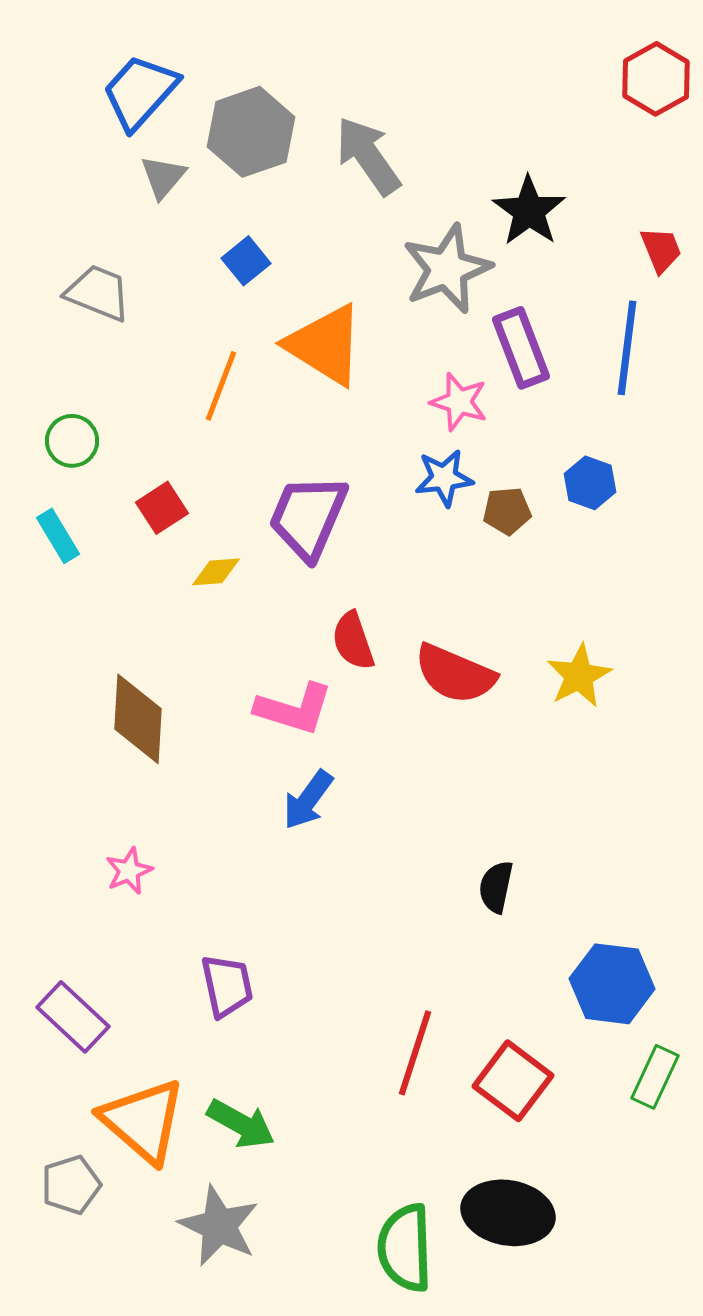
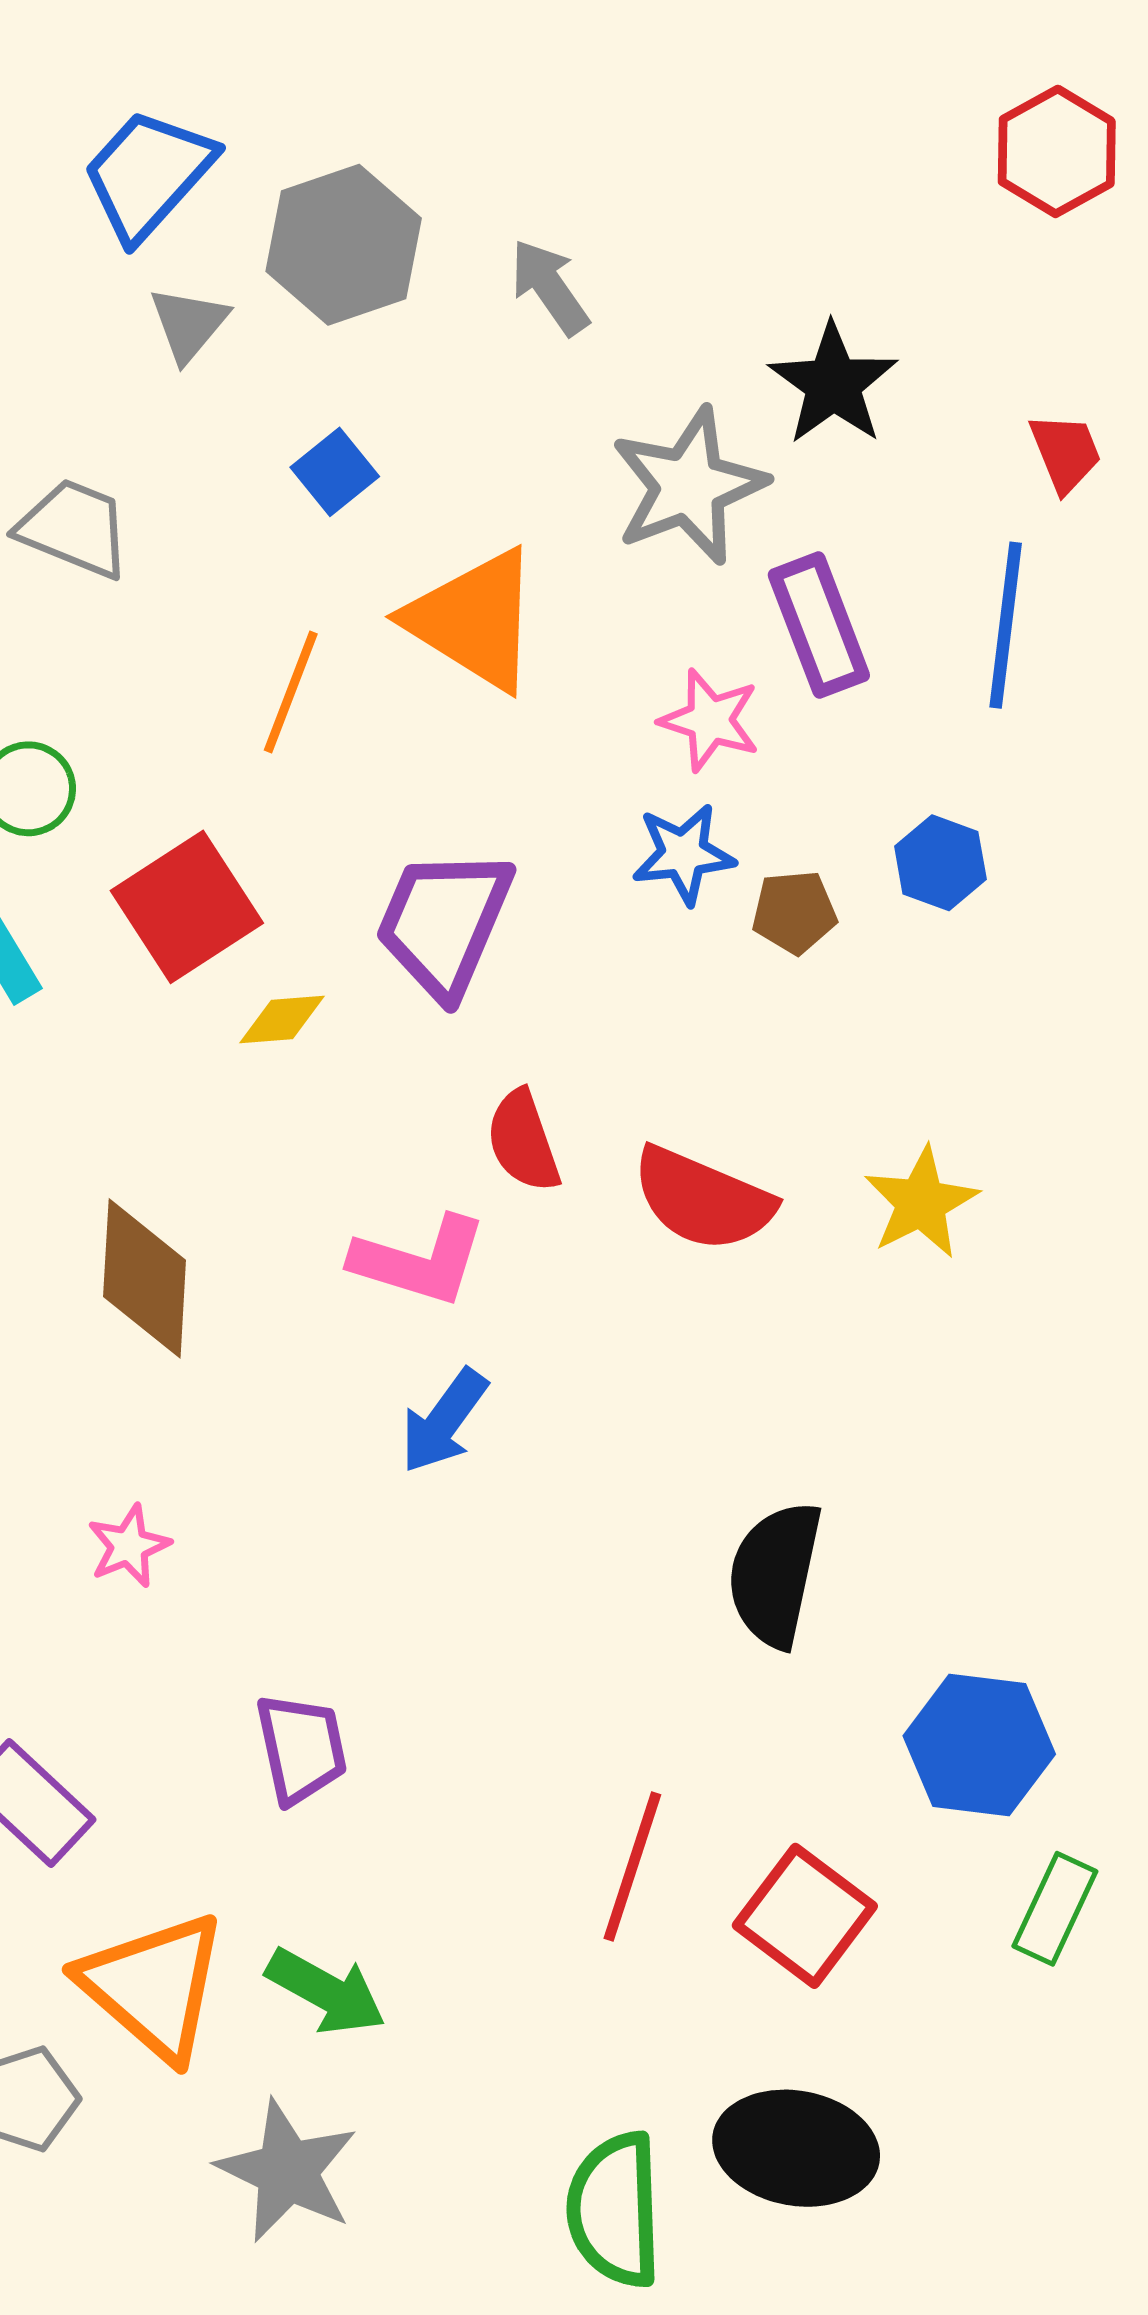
gray arrow: (368, 156) -> (550, 287), size x0.7
red square: (162, 508) -> (187, 907), size x1.6
black semicircle: (496, 887) -> (775, 1574), size x1.6

